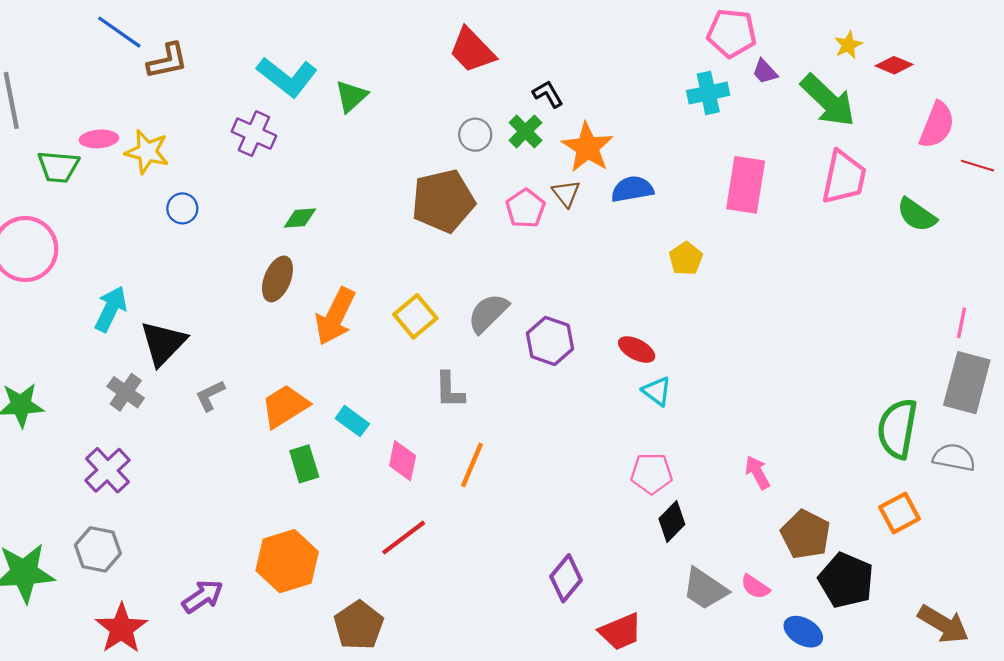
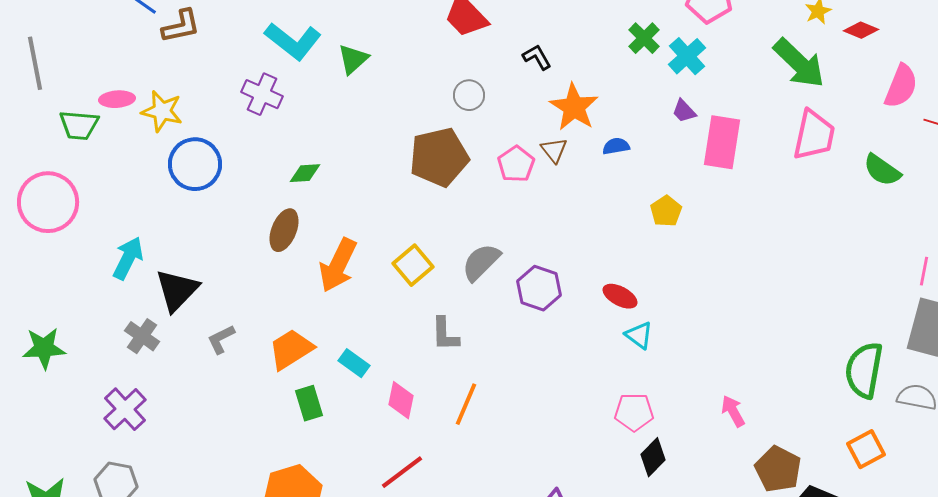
purple trapezoid: (765, 72) -> (684, 111), moved
cyan cross: (708, 93) -> (687, 56), turned -30
green cross: (525, 131) -> (644, 38), moved
blue semicircle: (632, 189) -> (616, 146), size x0.7
blue circle: (182, 208) -> (195, 164), size x1.8

